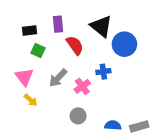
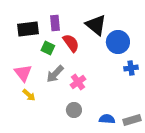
black rectangle: (30, 30) -> (28, 29), size x1.5
green square: (38, 50) -> (48, 48), moved
blue cross: (103, 72) -> (131, 68), moved

